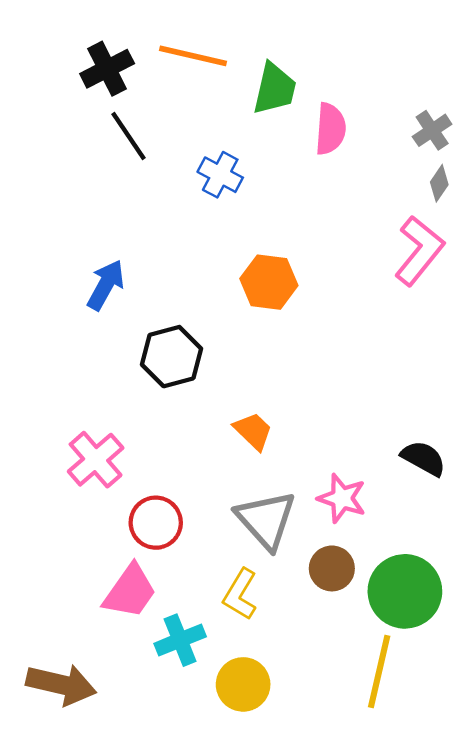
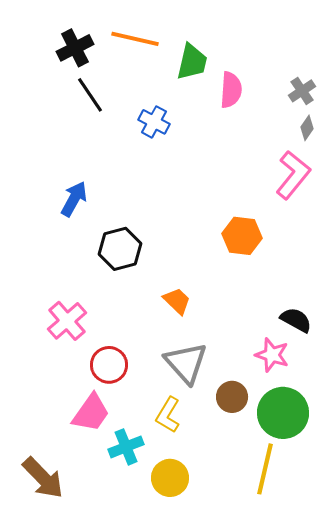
orange hexagon: (269, 282) -> (242, 236), moved
pink star: (342, 498) -> (272, 355), moved
brown arrow: (61, 684) -> (43, 478), turned 33

